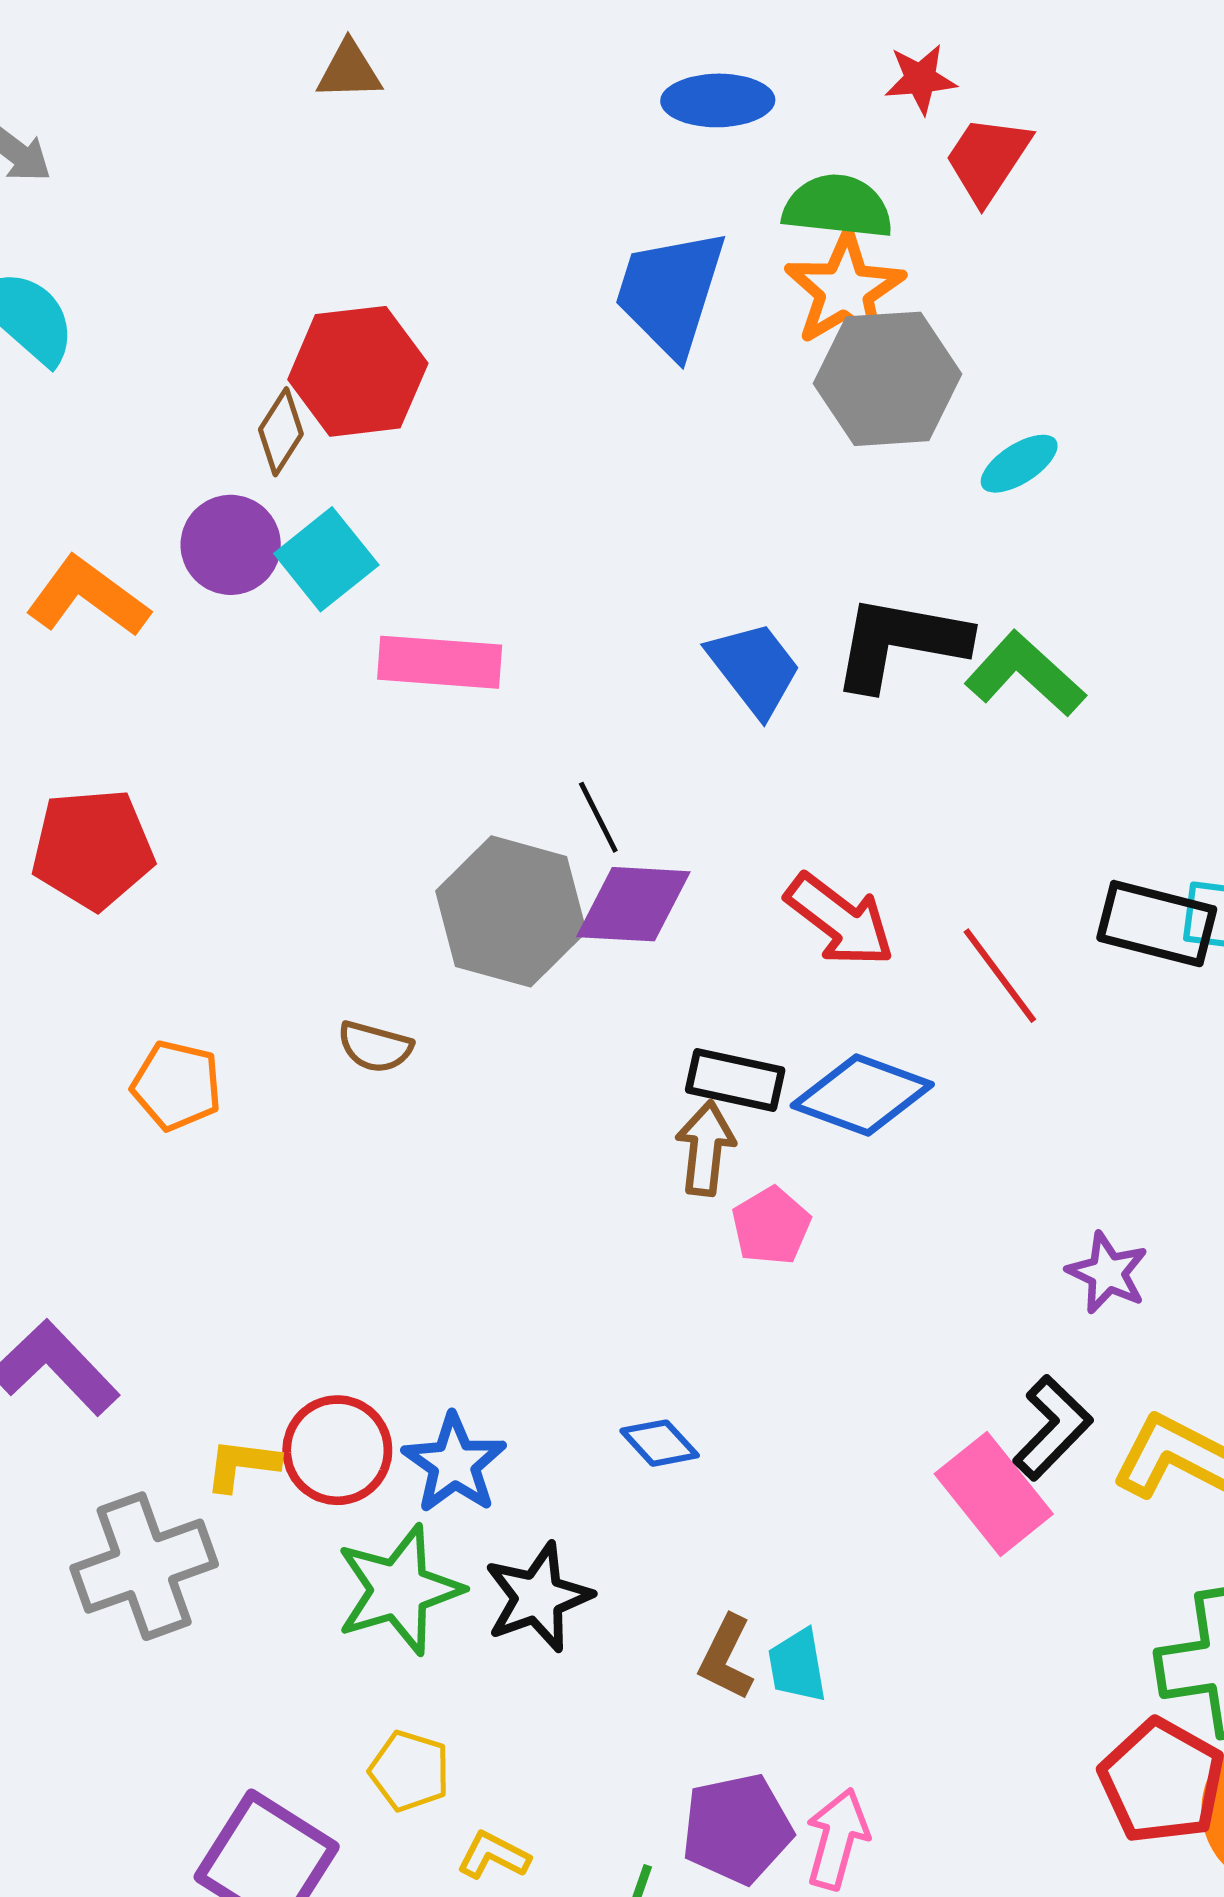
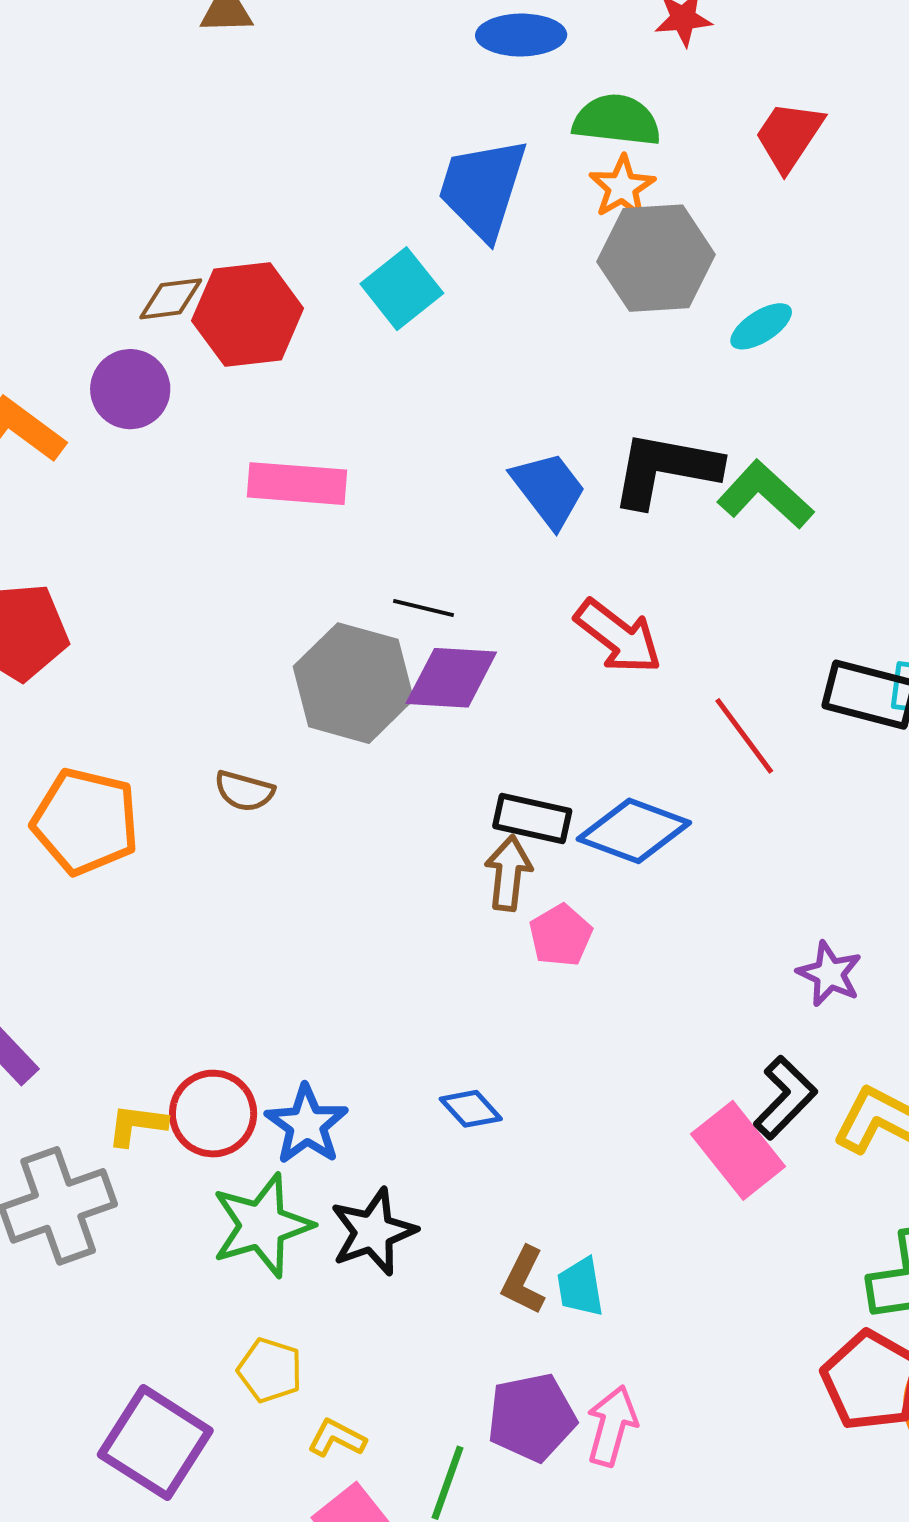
red trapezoid: (987, 159) -> (789, 136), moved
orange star: (845, 290) -> (622, 187), size x0.7
red hexagon: (358, 371) -> (248, 315), moved
brown diamond: (281, 432) -> (171, 299), turned 50
cyan square: (326, 559) -> (402, 289), moved
black line: (598, 817) -> (424, 608), turned -50
red arrow: (840, 920) -> (618, 636), moved
orange pentagon: (177, 1086) -> (85, 821), size x1.5

